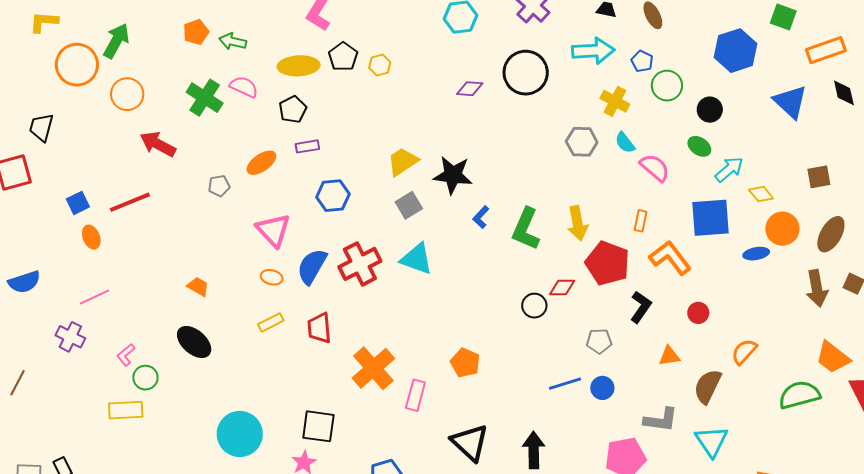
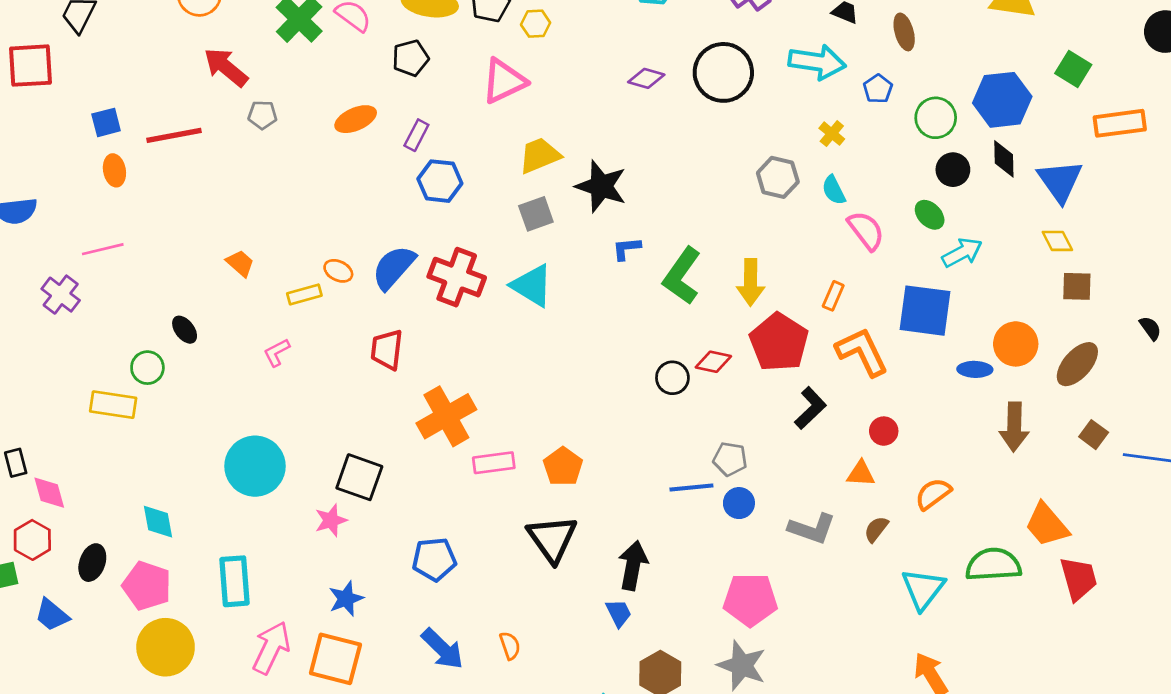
green circle: (667, 86) -> (936, 118), moved
black diamond: (844, 93) -> (1004, 159), moved
yellow cross: (615, 101) -> (832, 134), size x0.7
purple rectangle: (307, 146) -> (416, 135), moved, turned -65
gray pentagon: (219, 186) -> (262, 115), moved
yellow diamond: (761, 194) -> (1057, 241), moved
blue L-shape: (481, 217) -> (626, 249), turned 30
pink triangle: (273, 230) -> (504, 81), moved, turned 36
red cross: (360, 264) -> (457, 277), turned 36
brown arrow: (817, 288) -> (1014, 427), moved
yellow rectangle: (271, 322) -> (304, 295), moved
gray pentagon: (599, 341) -> (730, 459), moved
black ellipse: (194, 342) -> (185, 330), moved, size x0.6
pink L-shape: (126, 355) -> (277, 352), moved
orange triangle: (669, 356) -> (861, 474), moved
orange pentagon: (465, 363) -> (563, 466), moved
brown semicircle: (708, 386) -> (876, 529), size x0.6
pink rectangle: (415, 395) -> (494, 463), turned 56
gray L-shape: (661, 420) -> (812, 529), moved
cyan triangle: (711, 441) -> (923, 589), moved

